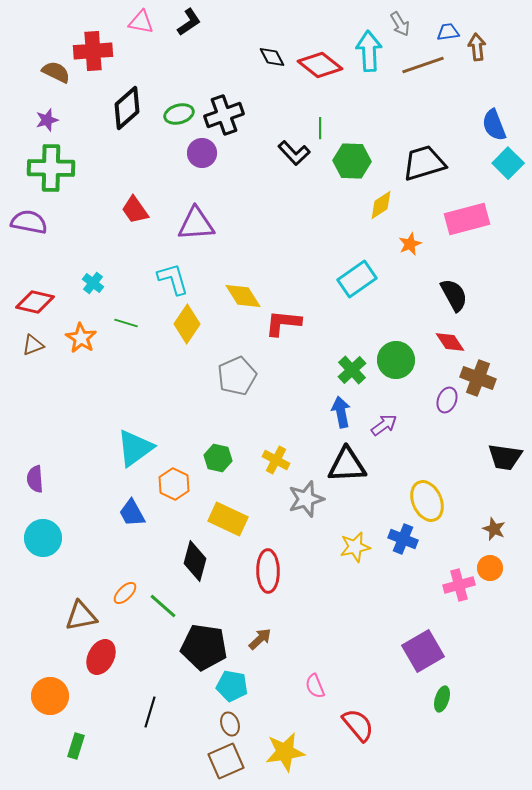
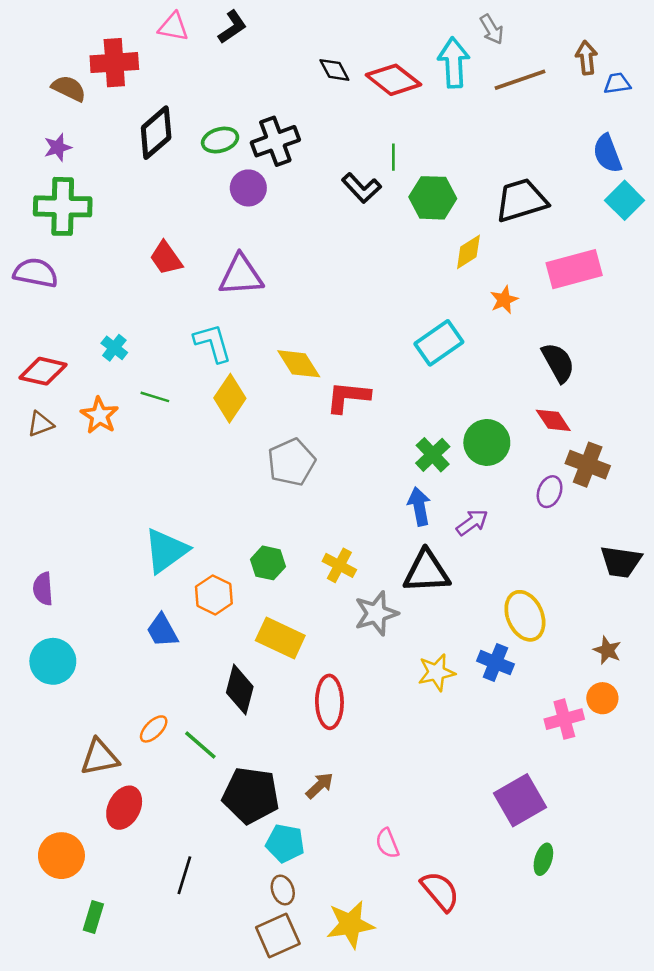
blue trapezoid: (448, 32) -> (617, 83), moved

